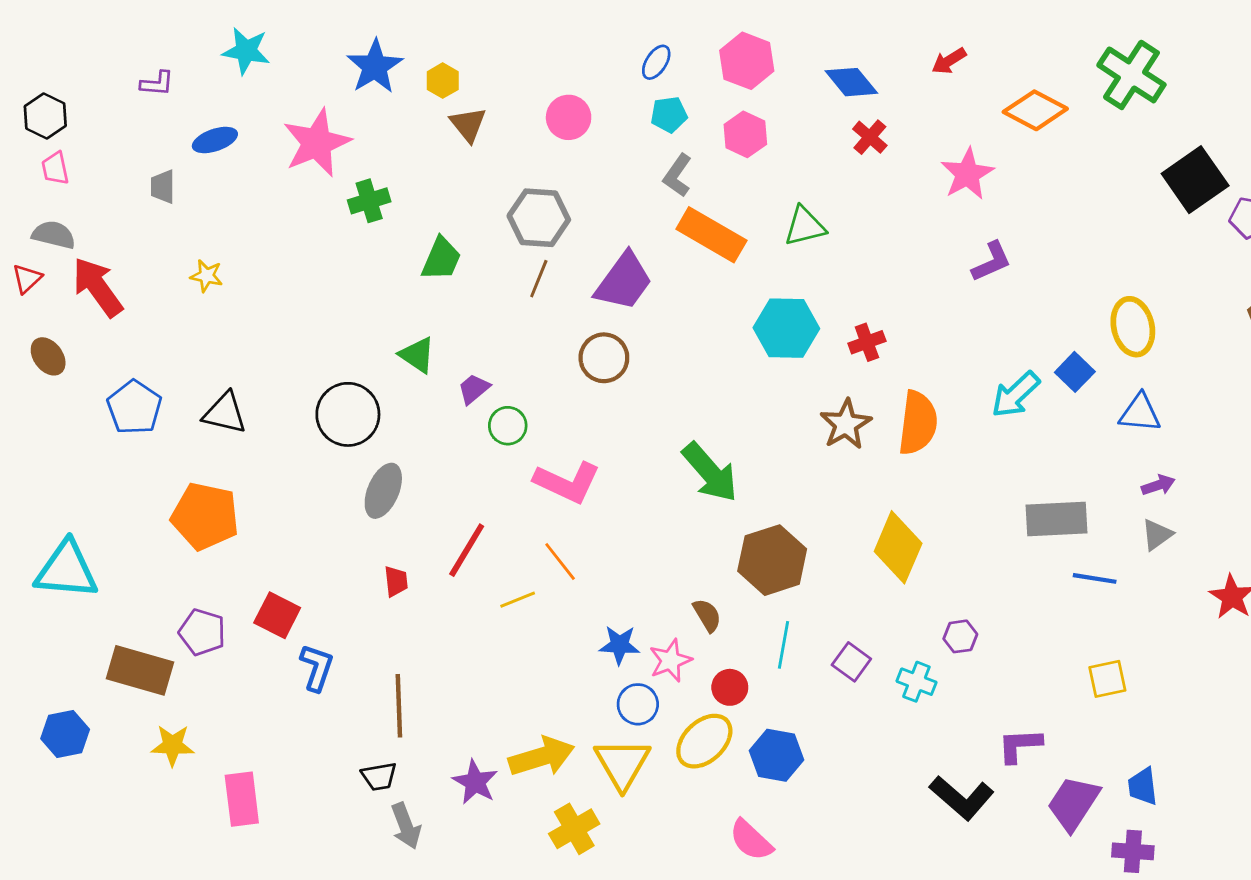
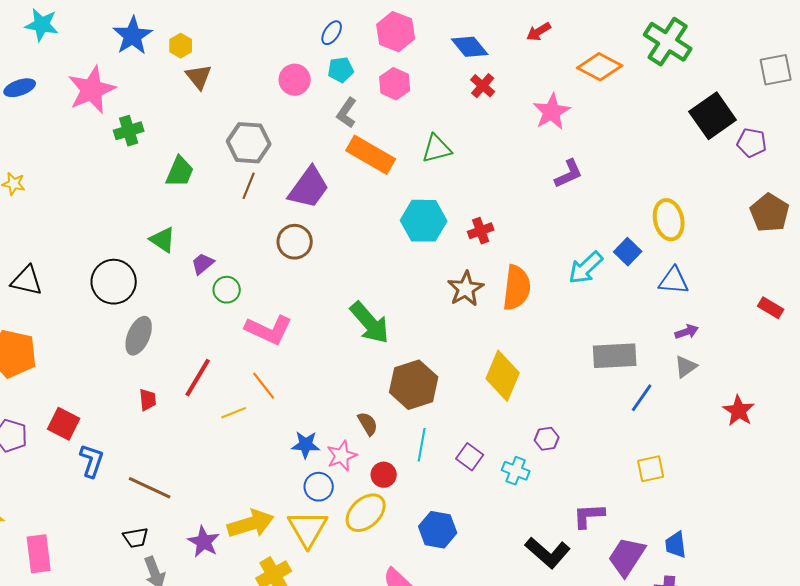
pink circle: (569, 117) -> (295, 80), moved
blue line: (1095, 578) -> (642, 398), turned -64
brown line: (399, 706) -> (150, 488), turned -63
blue hexagon: (776, 755) -> (438, 530), moved

